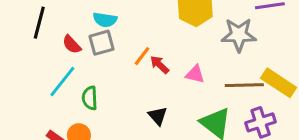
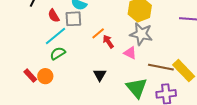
gray star: (239, 35) -> (141, 34), moved
cyan line: (62, 82) -> (56, 36), moved
green semicircle: (90, 98) -> (58, 53), turned 49

